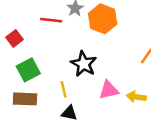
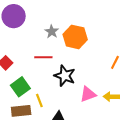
red line: (51, 20) -> (43, 57), moved
yellow line: (64, 89) -> (39, 101), moved

